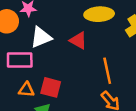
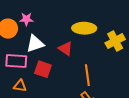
red square: (51, 87) -> (43, 69), moved

